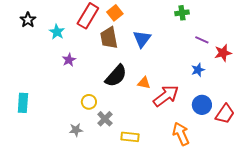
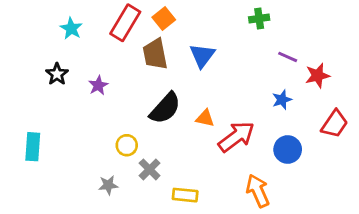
black star: (28, 20) -> (57, 74), moved
cyan star: (57, 32) -> (71, 28), moved
red trapezoid: (225, 114) -> (335, 124), moved

